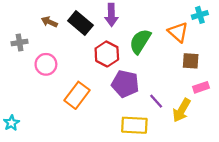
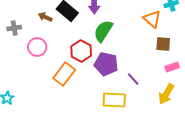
brown arrow: (49, 22) -> (45, 17), moved
green semicircle: (140, 41) -> (103, 31), moved
red hexagon: (107, 54) -> (81, 51), moved
yellow arrow: (181, 110) -> (166, 94), moved

